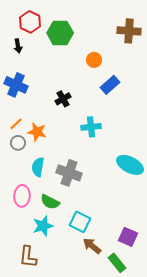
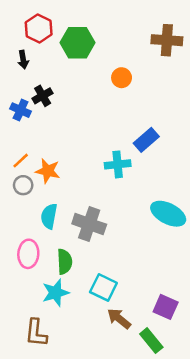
blue cross: (16, 85) -> (21, 110), size x0.7
blue rectangle: (110, 85) -> (146, 140), moved
black cross: (63, 99) -> (43, 96), moved
green semicircle: (50, 202) -> (65, 262), turned -120

